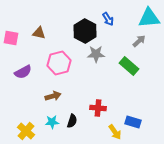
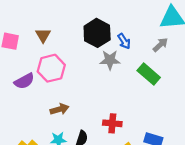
blue arrow: (108, 19) -> (124, 41), moved
brown triangle: (39, 33) -> (43, 35), turned 48
pink hexagon: (59, 63) -> (51, 68), moved

